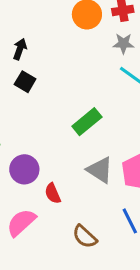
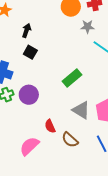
gray star: (123, 44) -> (87, 27), moved
purple circle: (24, 169) -> (29, 95), moved
brown semicircle: (85, 237) -> (70, 140), moved

